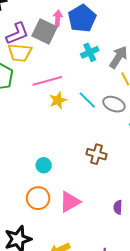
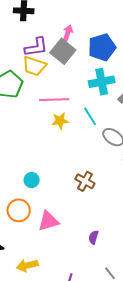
pink arrow: (58, 18) -> (68, 33), moved
cyan cross: (90, 52) -> (102, 82), size x1.4
cyan line: (87, 100) -> (90, 116), moved

